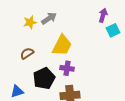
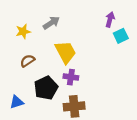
yellow star: (30, 22) -> (23, 31), moved
yellow trapezoid: (62, 45) -> (65, 52), turned -55

